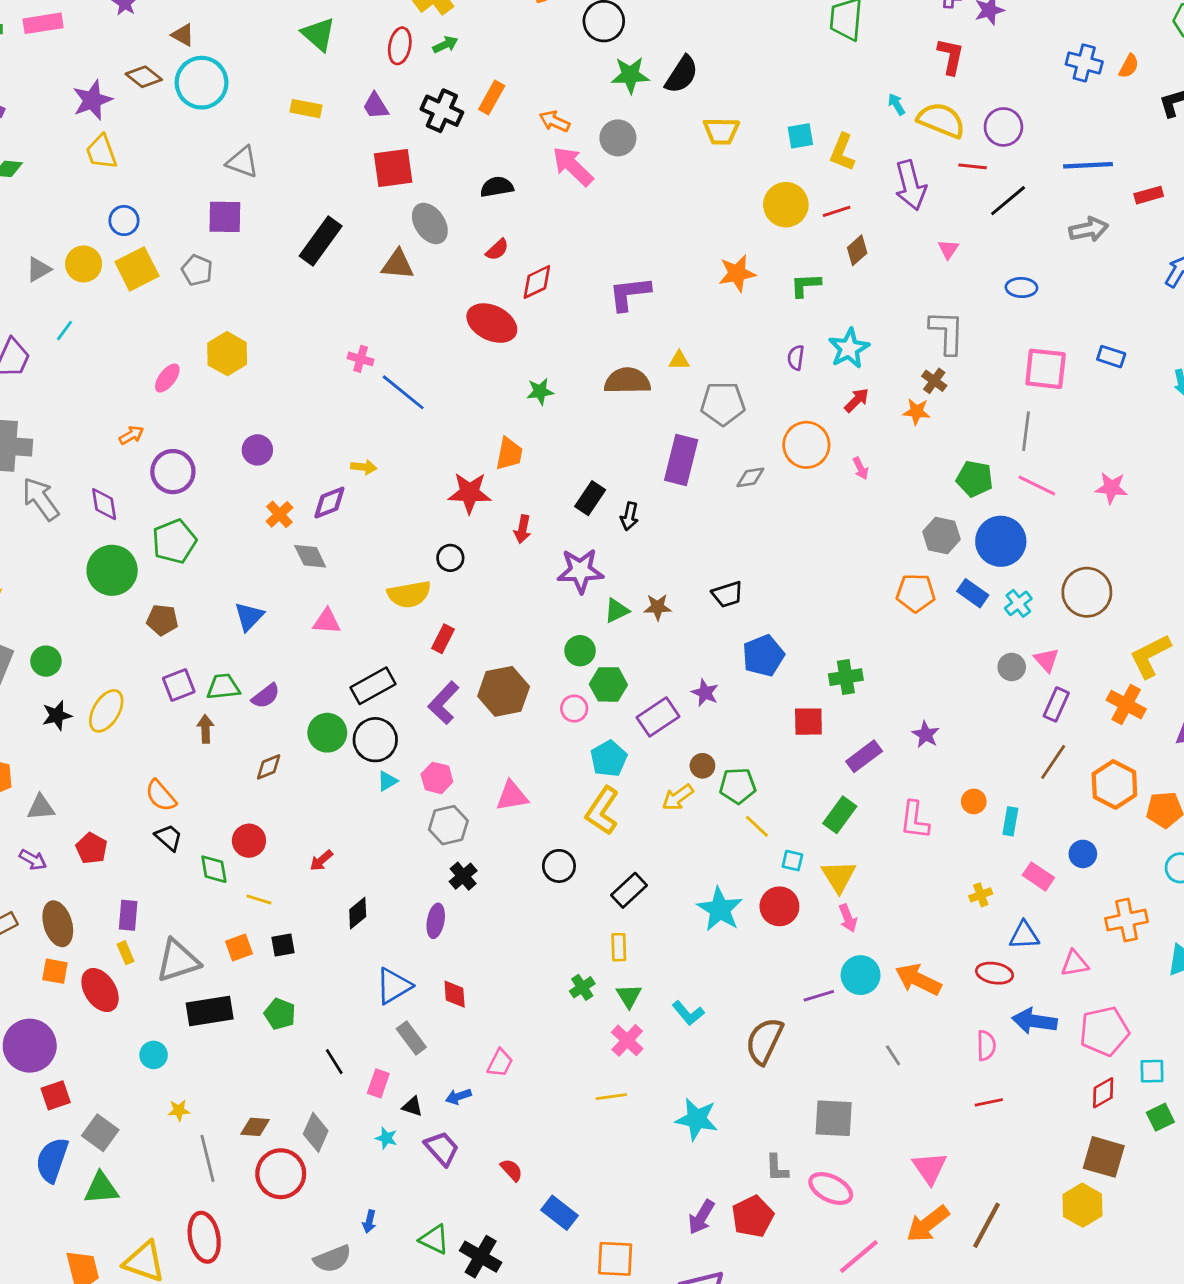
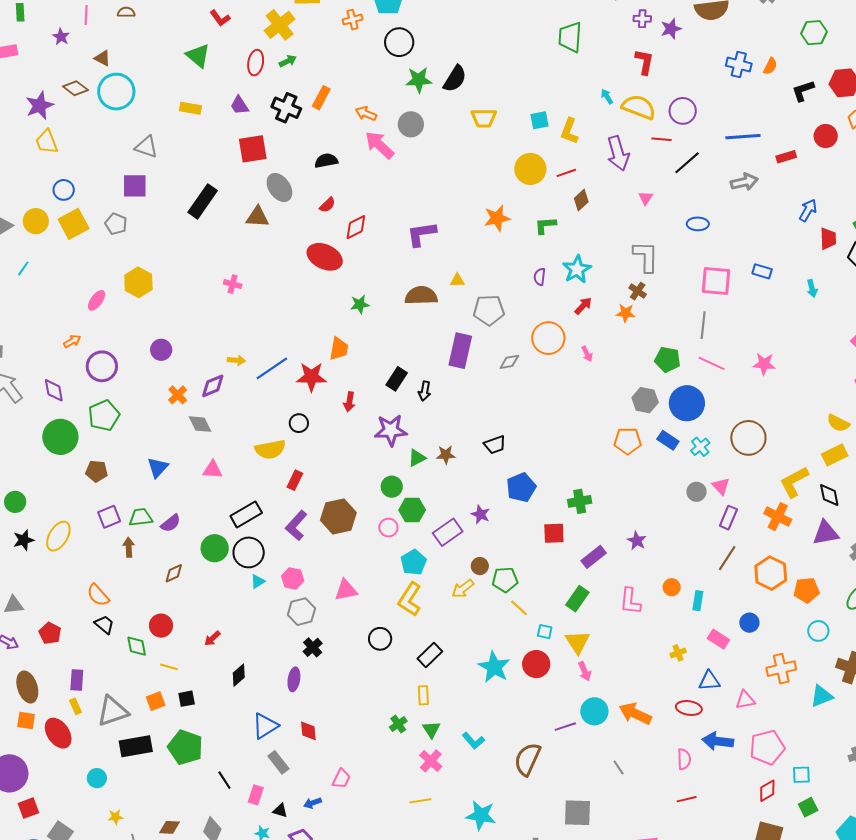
blue line: (403, 392) -> (272, 368), moved, turned -72
green pentagon: (280, 1014) -> (185, 747), size x1.6

